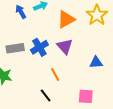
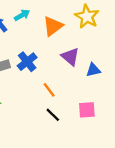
purple triangle: (65, 46) -> (70, 57), moved
black line: (46, 95) -> (53, 115), moved

